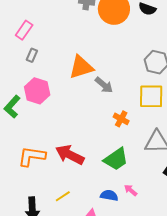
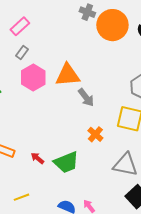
pink hexagon: (37, 91) -> (33, 77), moved
red arrow: (70, 155) -> (37, 158), size x0.5
green trapezoid: (116, 159) -> (66, 162), moved

